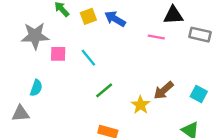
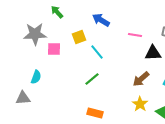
black triangle: (173, 15) -> (153, 53), moved
yellow square: (88, 16) -> (79, 37), moved
cyan line: (88, 58) -> (97, 52), moved
yellow star: (141, 105) -> (140, 104), moved

